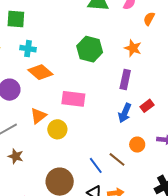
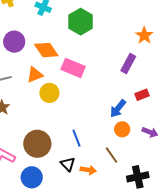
green hexagon: (90, 49) -> (81, 22), moved
orange diamond: (40, 72) -> (46, 50), moved
blue arrow: (125, 113) -> (118, 109), moved
brown line: (117, 159) -> (112, 155), moved

